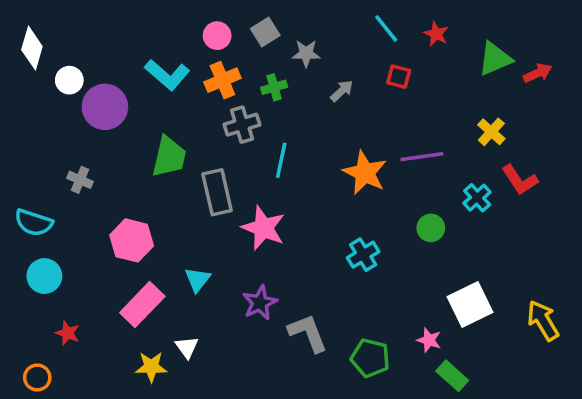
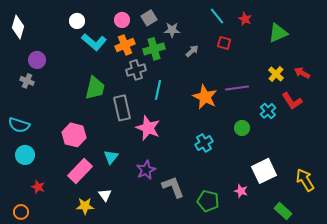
red arrow: (538, 73) -> (302, 73), moved, turned -126
white circle: (69, 80) -> (77, 21), moved
green cross: (274, 87) -> (154, 49), size x1.5
purple circle: (105, 107) -> (37, 60), moved, size x0.7
gray cross: (80, 180) -> (27, 81), moved
green rectangle: (452, 376) -> (283, 211), moved

